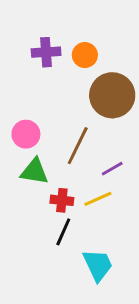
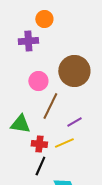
orange circle: (85, 55) -> (44, 19), moved
pink circle: (26, 134) -> (38, 81), moved

